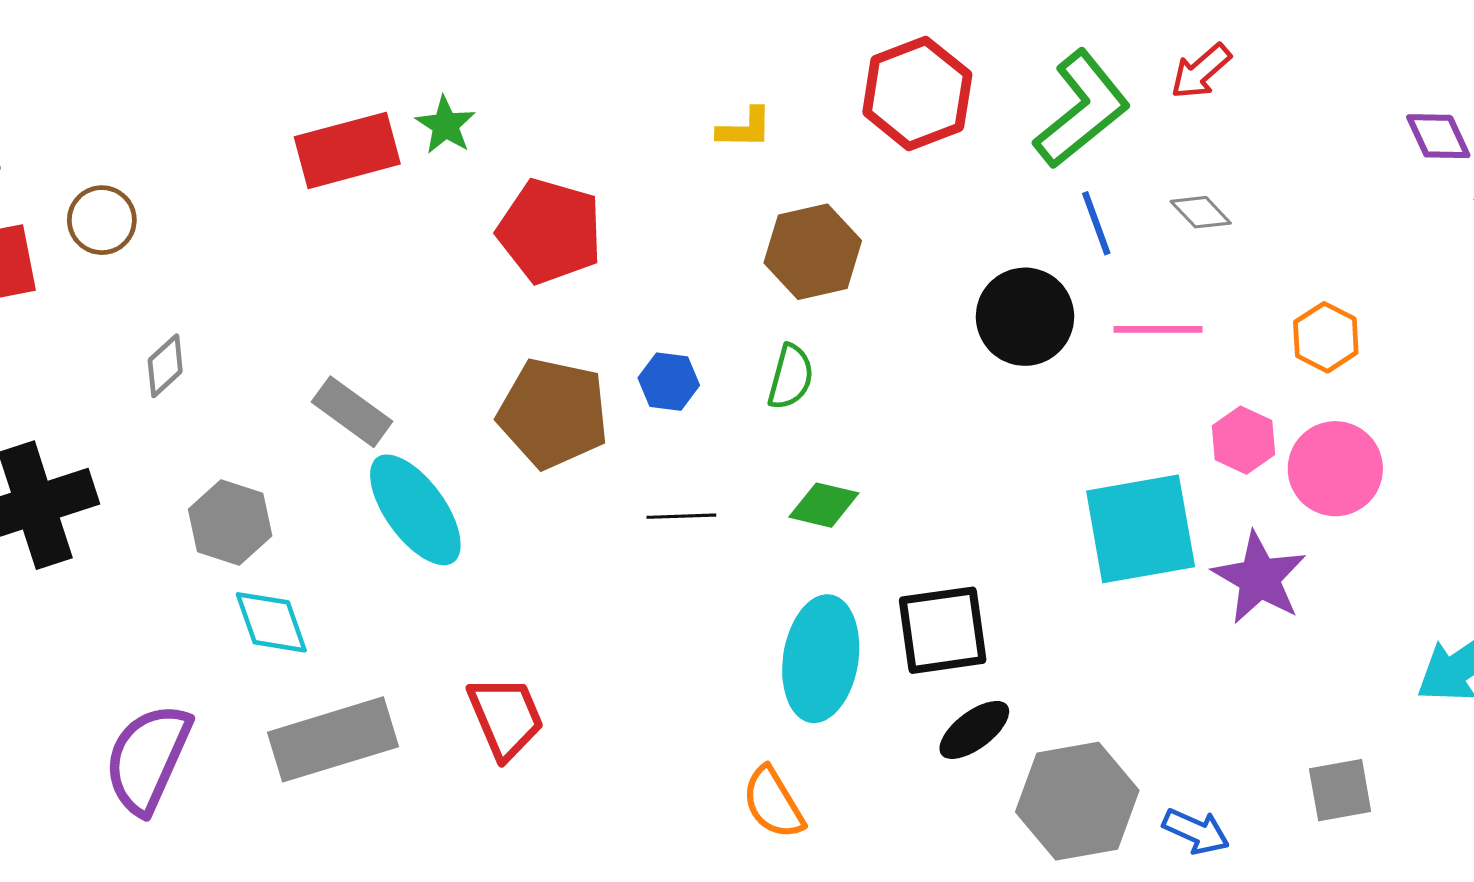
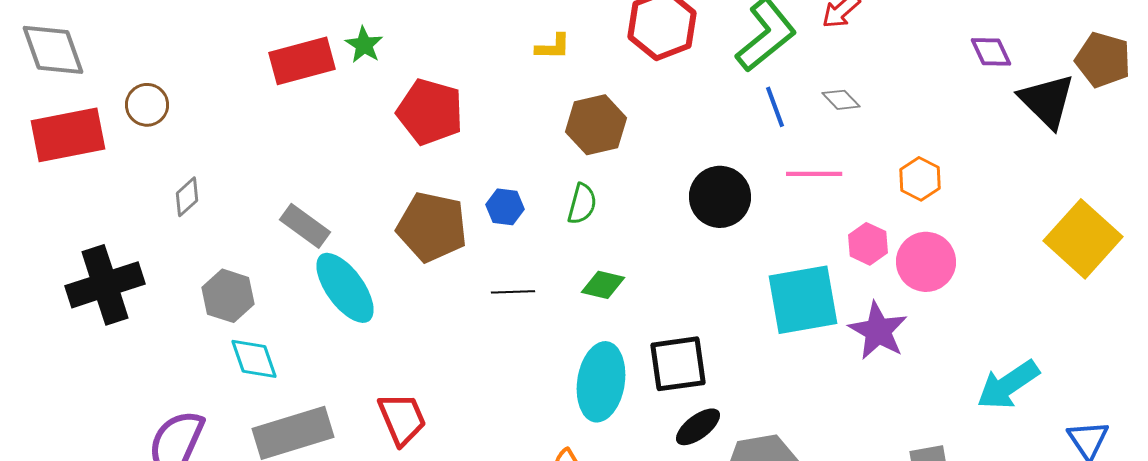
black circle: (1025, 317) -> (720, 197), moved

